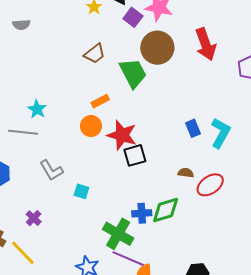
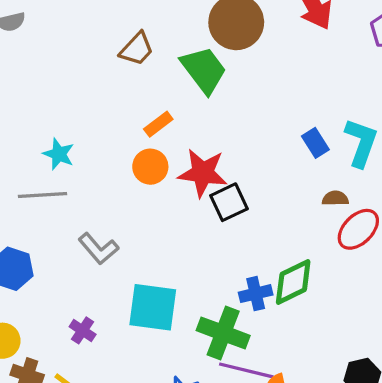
brown semicircle: (186, 173) -> (335, 198), moved
cyan square: (81, 191) -> (153, 307), moved, size x2.0

